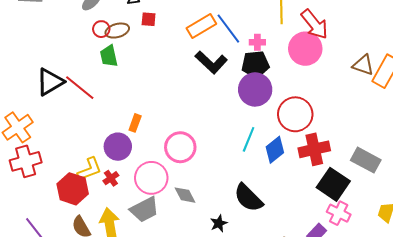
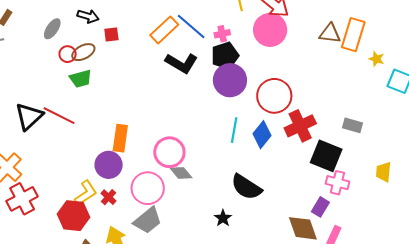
green trapezoid: (109, 56) -> (81, 79), turned -80
orange rectangle: (135, 123) -> (120, 138), size x1.5
gray rectangle: (366, 160) -> (353, 125), size x0.7
gray diamond: (185, 195) -> (181, 173), moved

